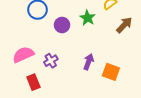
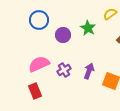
pink semicircle: (23, 55) -> (39, 64), moved
purple cross: (51, 61) -> (64, 70), moved

